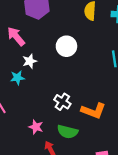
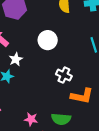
white cross: (62, 102) -> (64, 75), moved

